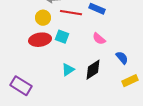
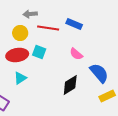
blue semicircle: (122, 58) -> (99, 73), size x1.5
cyan triangle: (68, 70) -> (20, 78), moved

